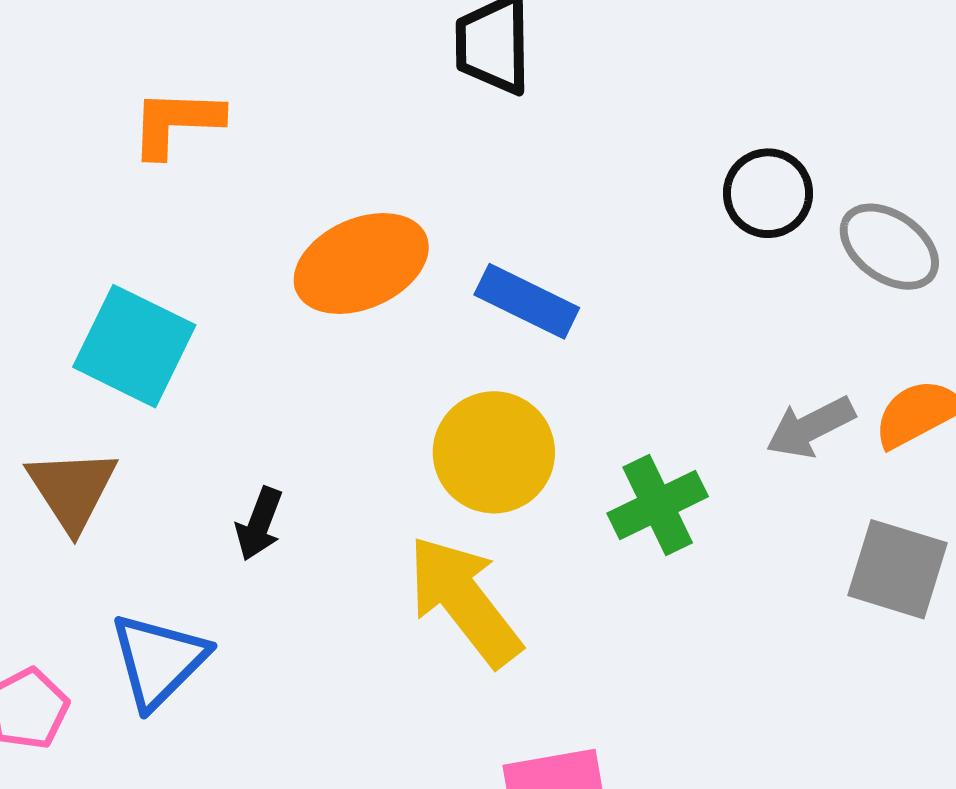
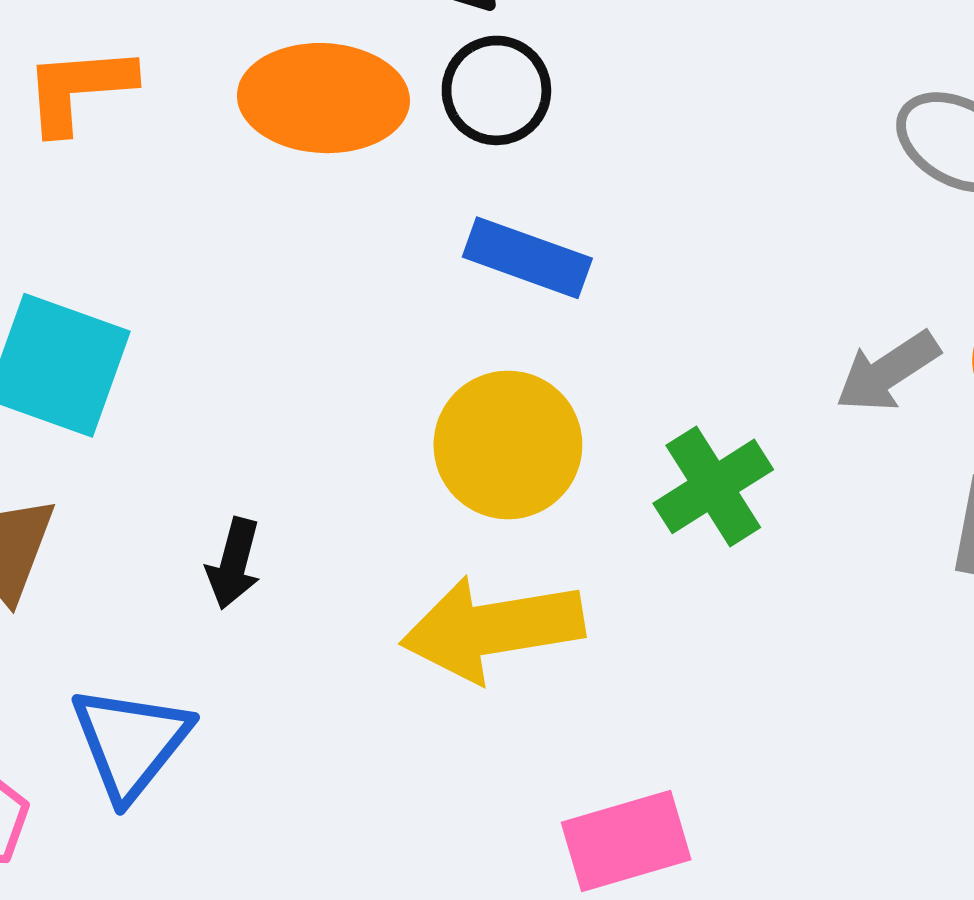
black circle: (768, 193) -> (496, 90), moved
orange ellipse: (361, 263) -> (323, 98), moved, turned 33
yellow arrow: (464, 601) -> (492, 629), turned -55

